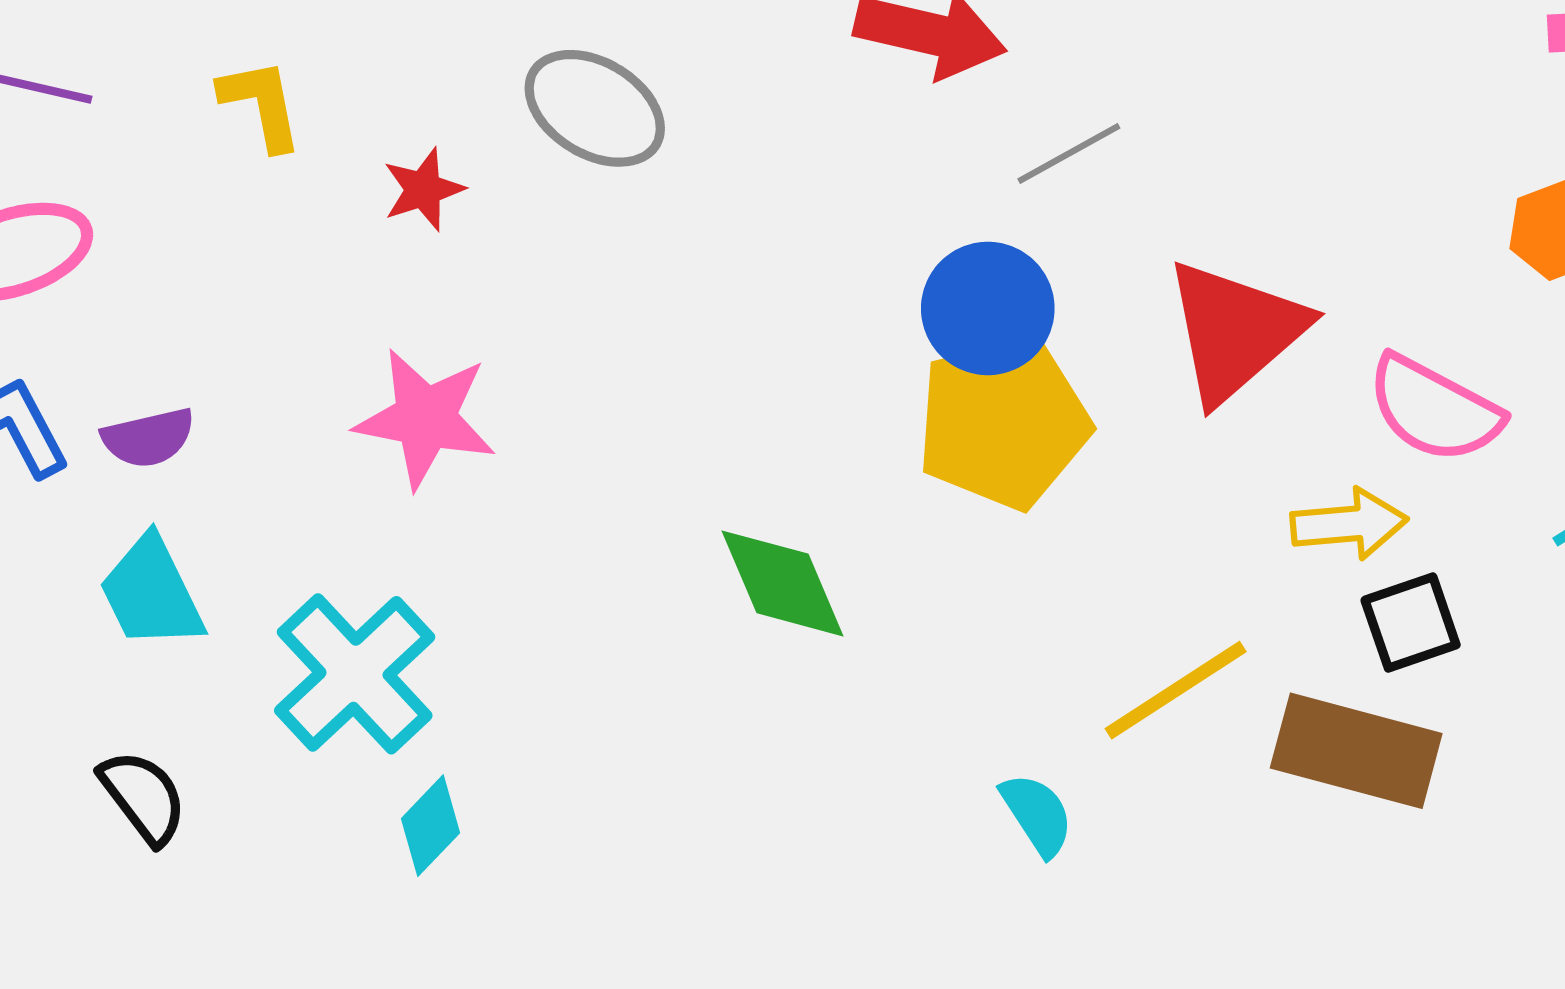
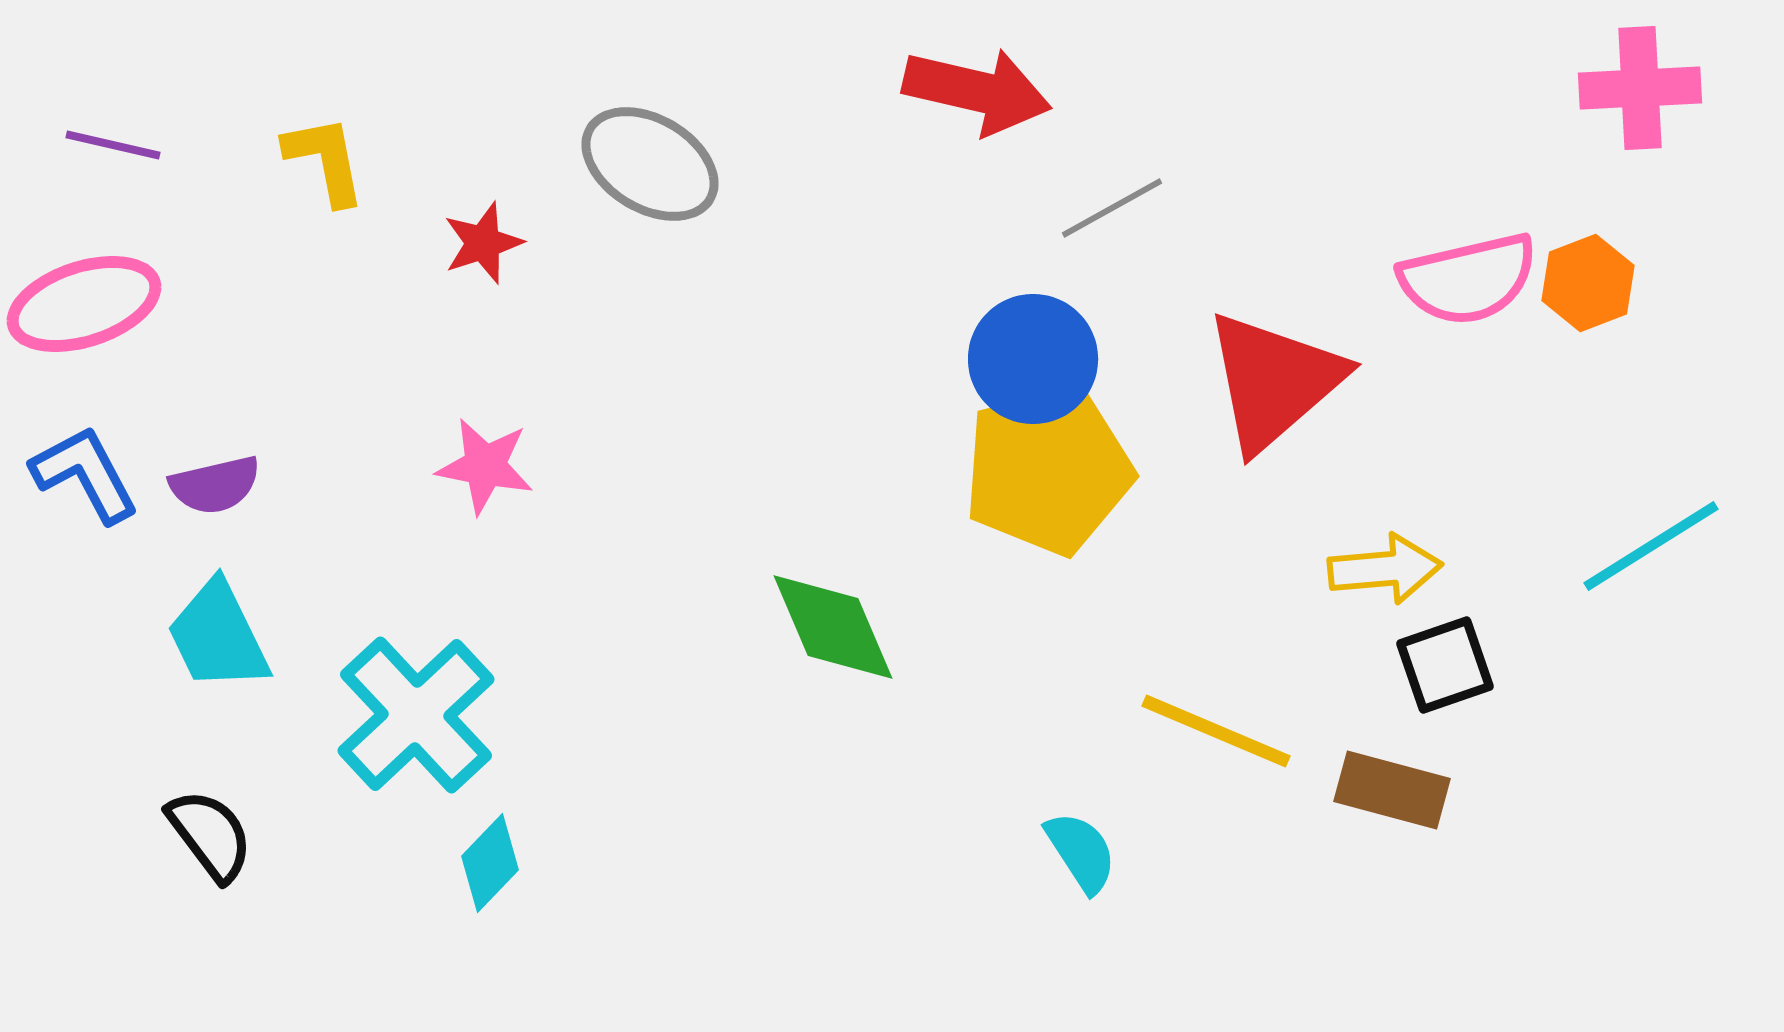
pink semicircle: (1434, 409) -> (1468, 279), moved, turned -41
pink star: (425, 418) -> (485, 466), size x0.7
yellow line: (1176, 690) -> (1216, 731), turned 56
brown rectangle: (1356, 751) -> (1392, 790), size x0.7

